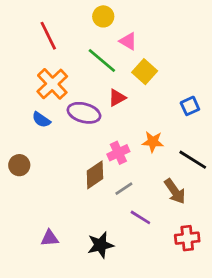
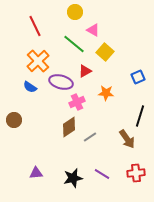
orange star: (153, 142) -> (106, 93), moved
pink cross: (118, 153) -> (77, 102), moved
black line: (193, 160) -> (140, 116), turned 75
purple line: (140, 217) -> (102, 174), moved

